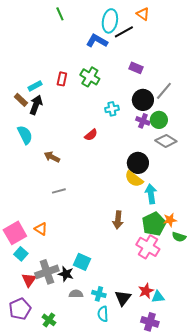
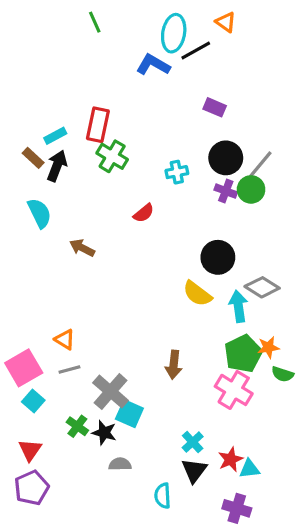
green cross: (90, 77) -> (112, 156), moved
red rectangle: (62, 79) -> (98, 125), size x1.5
gray line: (164, 91) -> (260, 164), moved
gray diamond: (166, 141) -> (262, 287), moved
yellow semicircle: (134, 179) -> (197, 294), moved
gray line: (59, 191) -> (69, 369), moved
brown arrow: (118, 220) -> (174, 365), moved
orange triangle: (41, 229) -> (65, 339), moved
gray cross: (47, 272) -> (111, 392), moved, turned -30
red triangle: (29, 280) -> (30, 450), moved
cyan cross: (99, 294) -> (193, 442), moved, turned 32
green cross: (49, 320) -> (77, 426), moved

